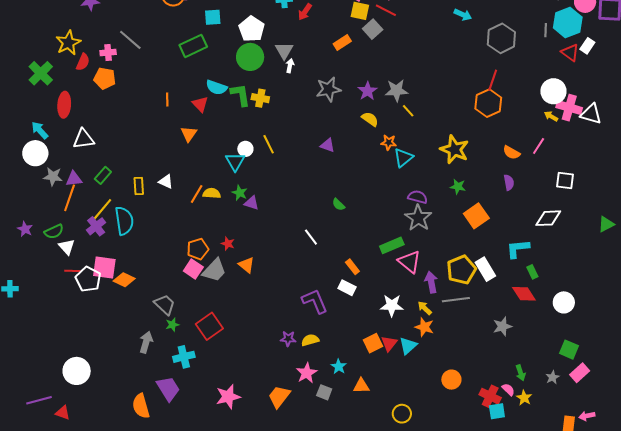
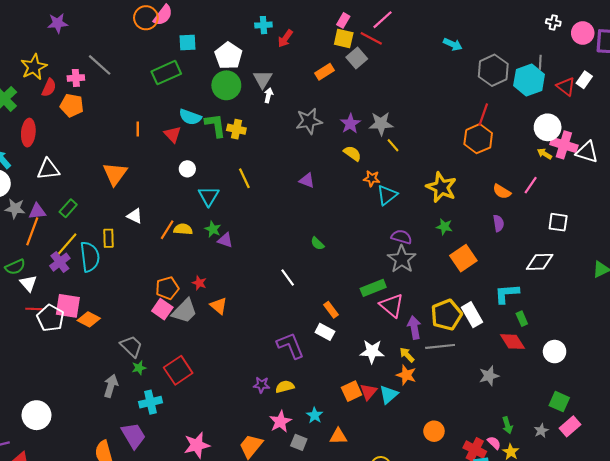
cyan hexagon: (568, 22) -> (529, 80), moved
orange triangle: (189, 134) -> (115, 174), moved, size x1.4
white circle: (245, 149) -> (187, 169), moved
yellow rectangle: (139, 186) -> (108, 238), moved

